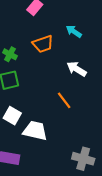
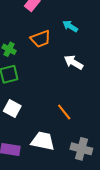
orange line: (64, 100) -> (64, 112), moved
white trapezoid: (35, 131) -> (43, 141), moved

